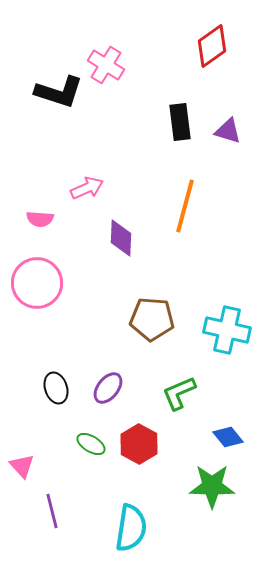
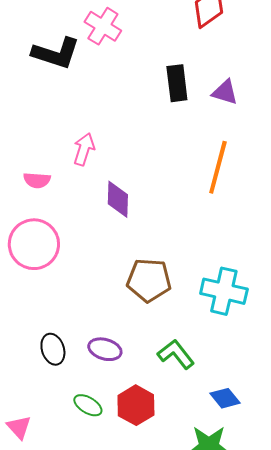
pink arrow: (87, 188) -> (84, 149), turned -48
orange line: (185, 206) -> (218, 167), moved
purple ellipse: (108, 388) -> (105, 349), turned 68
green L-shape: (179, 393) -> (176, 354), turned 75

